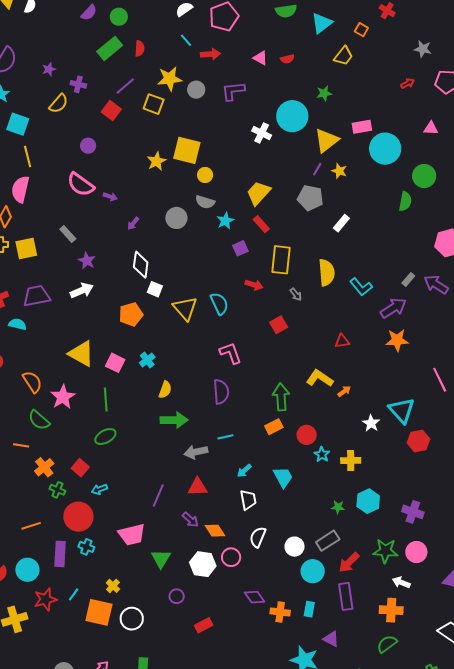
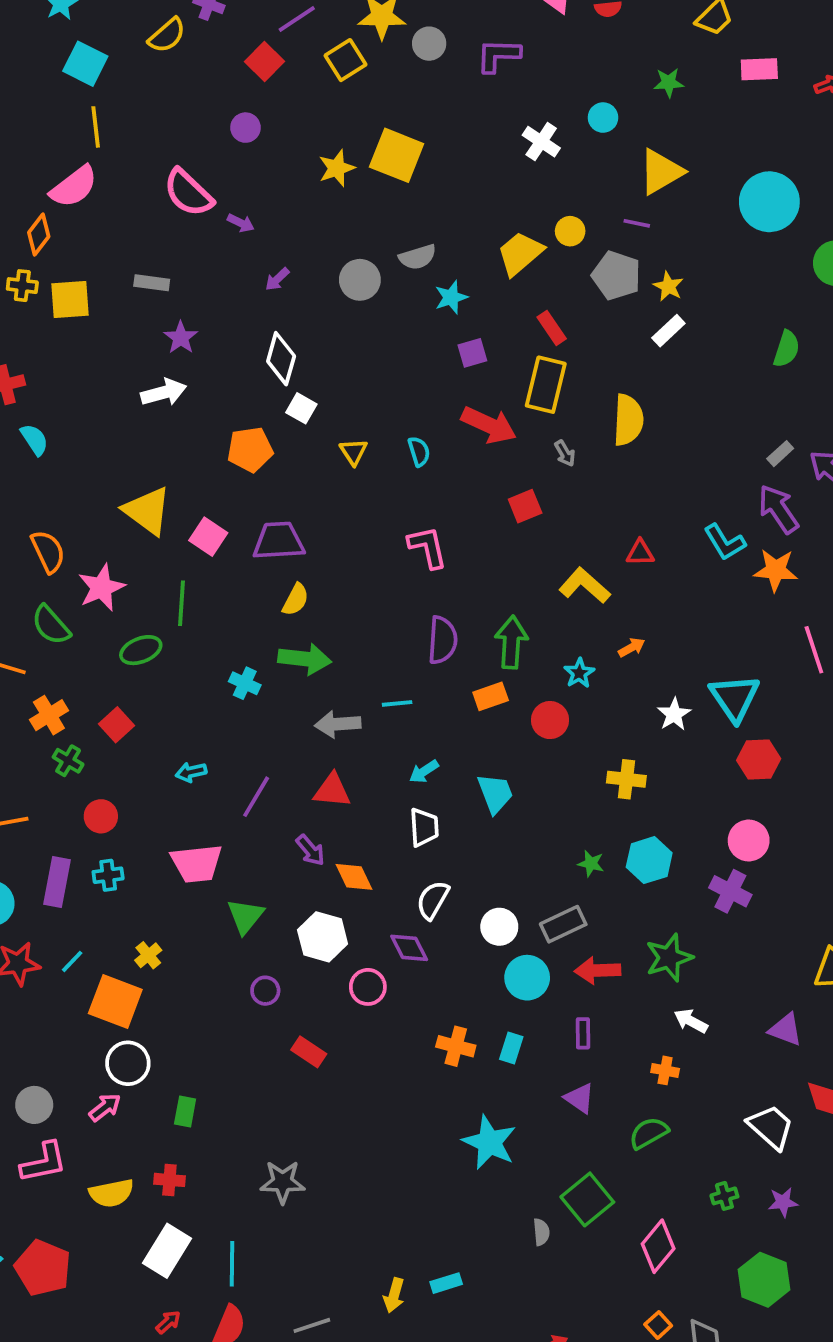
yellow square: (154, 104) -> (346, 60), turned 30
cyan circle: (292, 116) -> (603, 118), size x0.5
pink rectangle: (362, 127) -> (759, 69), moved
purple circle: (88, 146) -> (246, 128), moved
purple line: (317, 169) -> (637, 223), turned 64
yellow star: (339, 171) -> (668, 286), moved
yellow circle: (205, 175) -> (570, 231), moved
pink semicircle: (20, 189) -> (74, 187), turned -148
green semicircle: (405, 201) -> (787, 349), moved
gray semicircle: (205, 202) -> (418, 257), turned -42
red rectangle: (261, 224) -> (552, 328), moved
gray rectangle: (68, 234) -> (152, 283), turned -48
red arrow: (254, 285) -> (489, 425), size x1.6
cyan L-shape: (361, 287) -> (725, 542), moved
purple trapezoid: (37, 296) -> (279, 541), moved
cyan semicircle: (219, 304) -> (419, 451), size x0.7
yellow triangle: (185, 308) -> (354, 452), size x0.6
purple arrow: (393, 308) -> (778, 509), moved, turned -100
cyan semicircle: (17, 324) -> (34, 440), turned 36
orange star: (397, 340) -> (776, 570), moved
cyan cross: (147, 360) -> (245, 683), moved, turned -35
yellow L-shape: (320, 378) -> (585, 586), moved
purple semicircle: (221, 392) -> (443, 640), moved
green ellipse: (105, 437) -> (141, 650), moved
cyan star: (322, 454) -> (579, 673), moved
cyan arrow: (99, 489) -> (191, 772), moved
red circle: (78, 517) -> (101, 816), size x0.6
cyan cross: (86, 547) -> (108, 875), turned -35
green star: (385, 551) -> (669, 958), turned -30
pink circle: (416, 552) -> (749, 841), moved
pink circle: (231, 557) -> (368, 987), moved
red arrow: (349, 563) -> (598, 970), turned 35
purple rectangle: (346, 596) -> (583, 1033), size x0.6
purple diamond: (255, 597) -> (409, 948), moved
orange cross: (391, 610) -> (665, 1070), size x0.6
white circle: (132, 619) -> (128, 1063), moved
red rectangle: (204, 625) -> (309, 1052), turned 54
purple triangle: (331, 639) -> (580, 1098), moved

